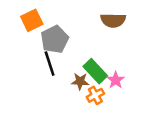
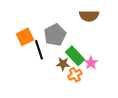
orange square: (32, 20) -> (25, 37), moved
gray pentagon: (55, 39) -> (55, 35), moved

